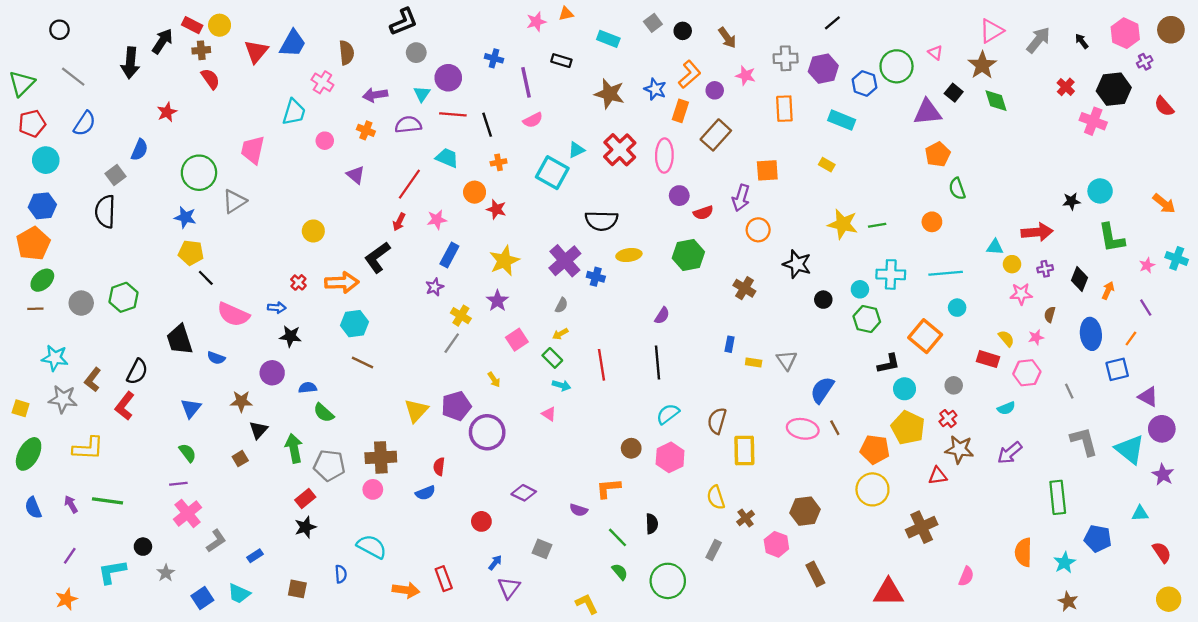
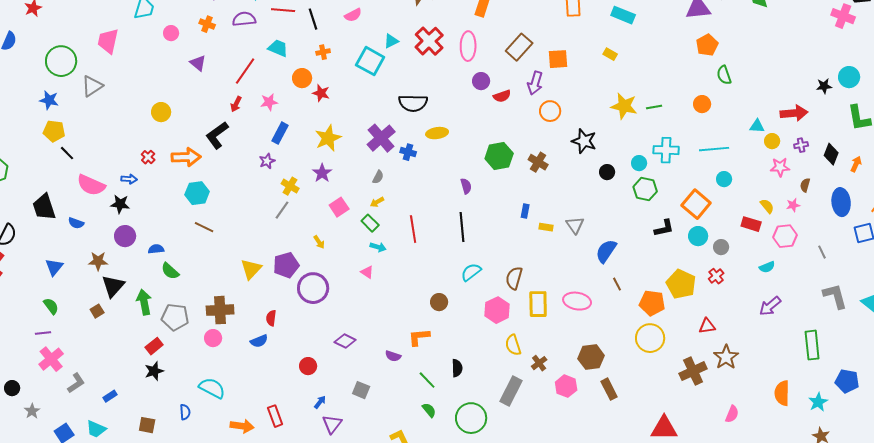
brown rectangle: (716, 135) -> (519, 47), moved
green hexagon: (688, 255) -> (499, 156), moved
purple semicircle: (662, 316) -> (466, 186), turned -49
black star: (290, 336) -> (120, 204), moved
cyan circle: (905, 389) -> (698, 236), moved
pink ellipse: (803, 429) -> (577, 301), moved
black triangle: (258, 430) -> (113, 286), size x1.4
brown star: (959, 449) -> (726, 357), moved, turned 30
pink hexagon: (670, 457) -> (497, 310), moved
gray rectangle: (714, 550) -> (511, 391), size x1.6
brown rectangle: (815, 574) -> (609, 389), moved

